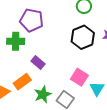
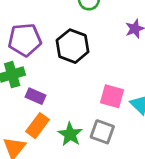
black hexagon: (83, 37) -> (73, 46), moved
purple rectangle: (38, 62) -> (35, 96), moved

